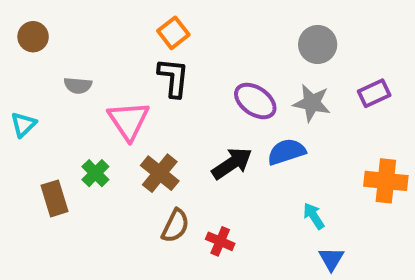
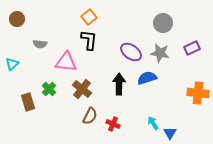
pink triangle: (129, 121) -> (66, 62), turned -50
black arrow: (232, 163) -> (119, 84), turned -55
cyan arrow: (314, 216) -> (153, 123), moved

